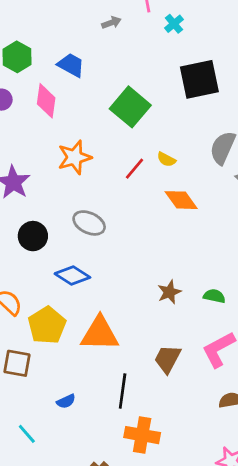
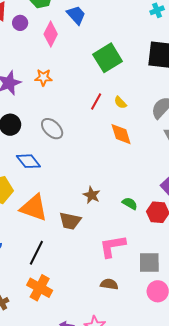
orange star: (75, 157) -> (43, 77), moved, size x0.7
red line: (135, 169) -> (96, 102), turned -30
brown star: (169, 292) -> (92, 195), turned 30
green semicircle: (214, 296) -> (130, 203), moved
brown trapezoid: (167, 359) -> (70, 221), moved, turned -125

